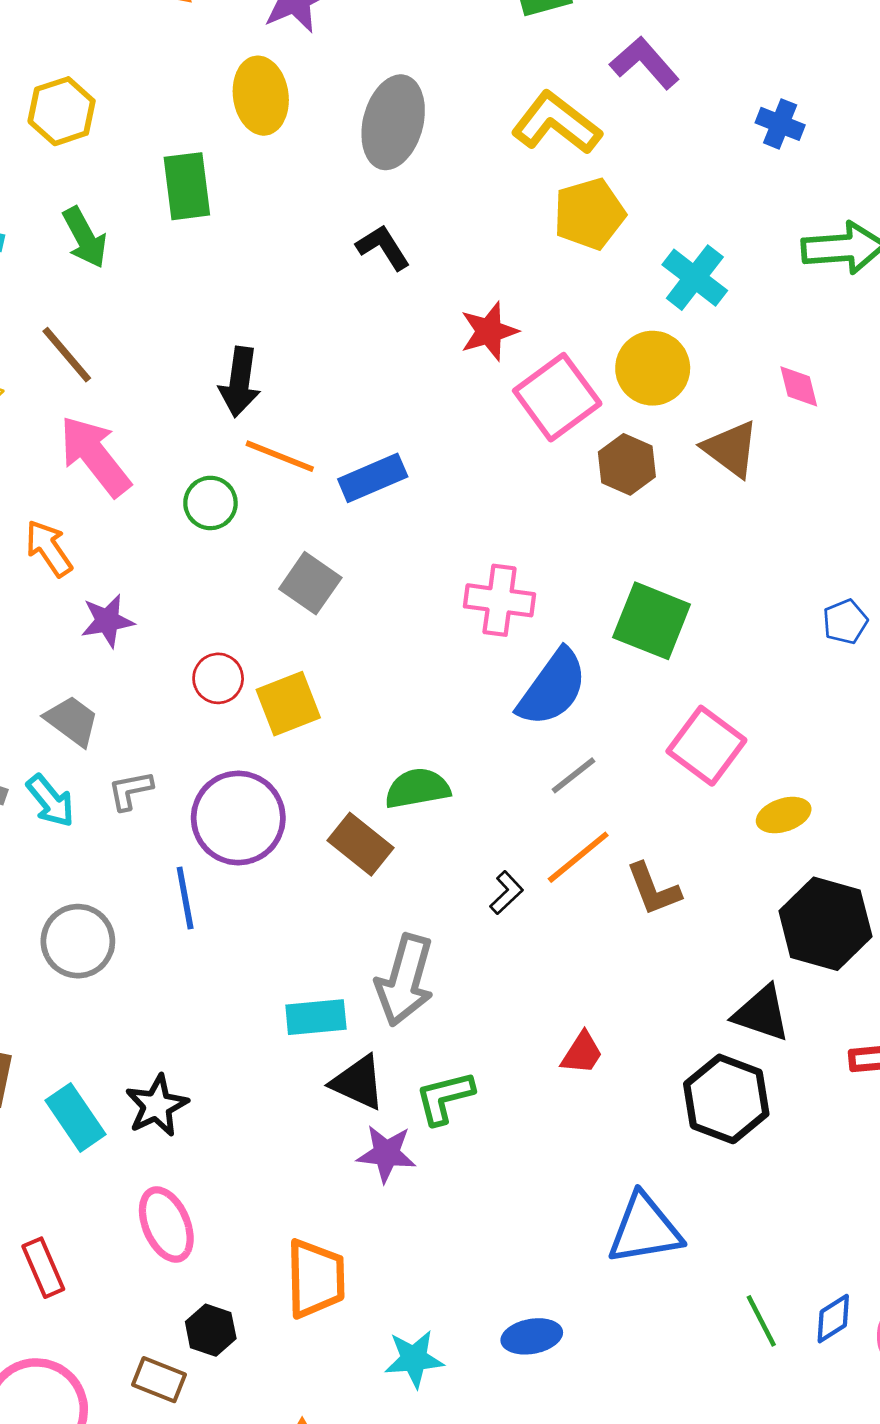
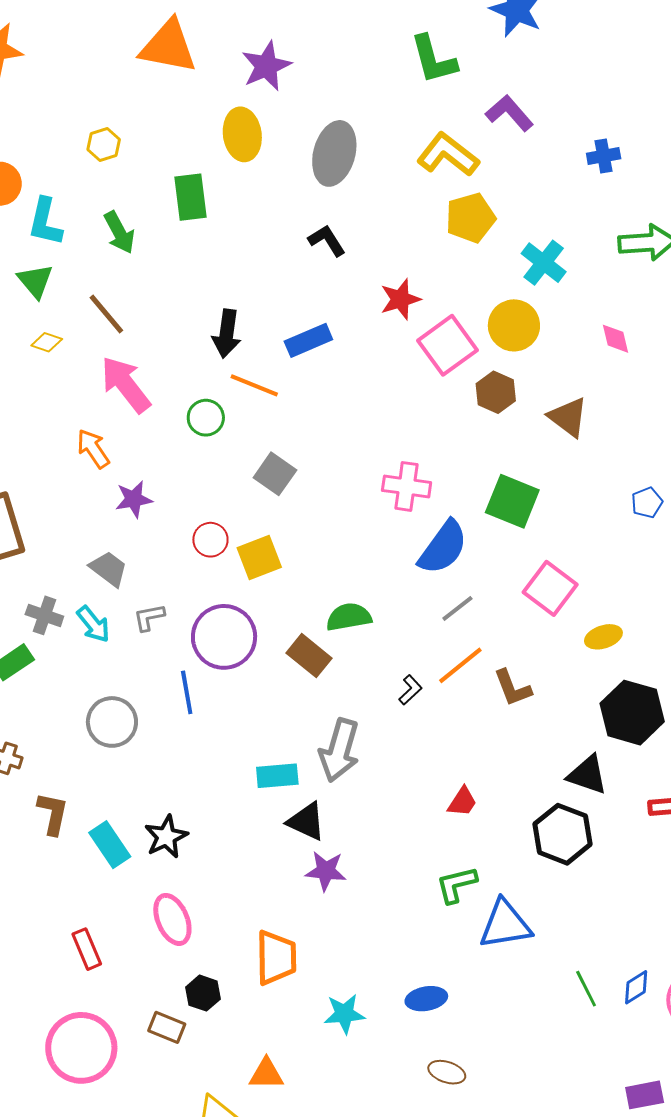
yellow hexagon: (62, 111) -> (104, 145), size x0.7
blue cross: (780, 124) -> (604, 156), turned -32
brown triangle: (731, 449) -> (568, 417), moved
blue rectangle: (373, 478) -> (308, 340), moved
green L-shape: (445, 1098) -> (456, 885), moved

